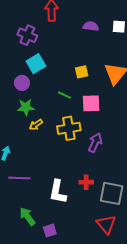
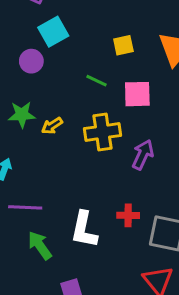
green star: (26, 107) -> (22, 115), moved
green arrow: (27, 216) -> (40, 245), moved

